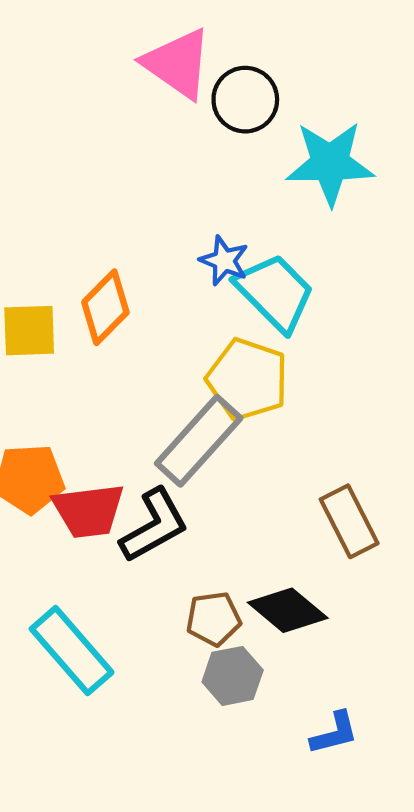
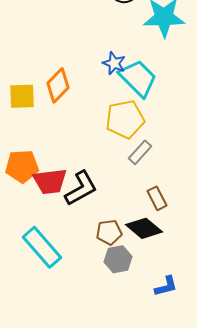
yellow pentagon: (247, 379) -> (125, 119), turned -30
gray rectangle: (199, 441) -> (140, 152), moved, size x0.6
brown rectangle: (349, 521) -> (157, 198), moved, size x0.7

